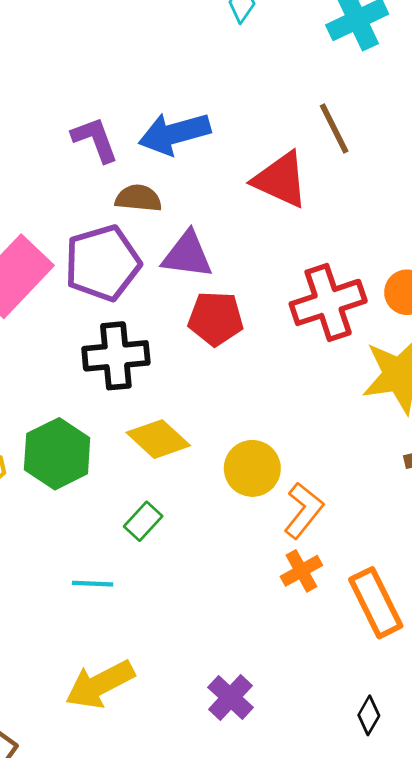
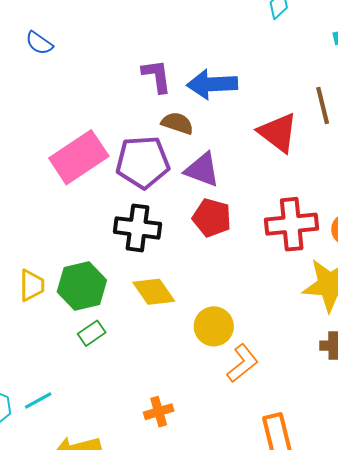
green rectangle: (143, 521) -> (92, 333), moved
orange cross: (301, 571) -> (159, 412), moved
cyan line: (93, 584) -> (38, 400), moved, turned -44

